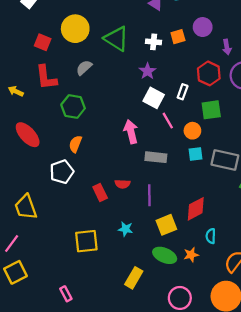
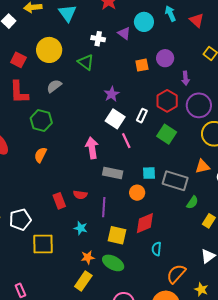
green triangle: (116, 39) -> (86, 62), size x0.7
white cross: (154, 42) -> (98, 39), moved
green square: (211, 110) -> (167, 134), turned 36
orange circle: (192, 131) -> (137, 193), moved
white pentagon: (62, 172) -> (20, 220), moved
yellow square: (166, 225) -> (117, 235), turned 30
cyan star: (125, 229) -> (81, 228), moved
orange star: (191, 255) -> (88, 257), moved

